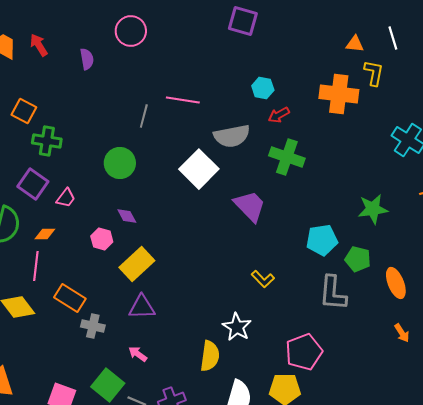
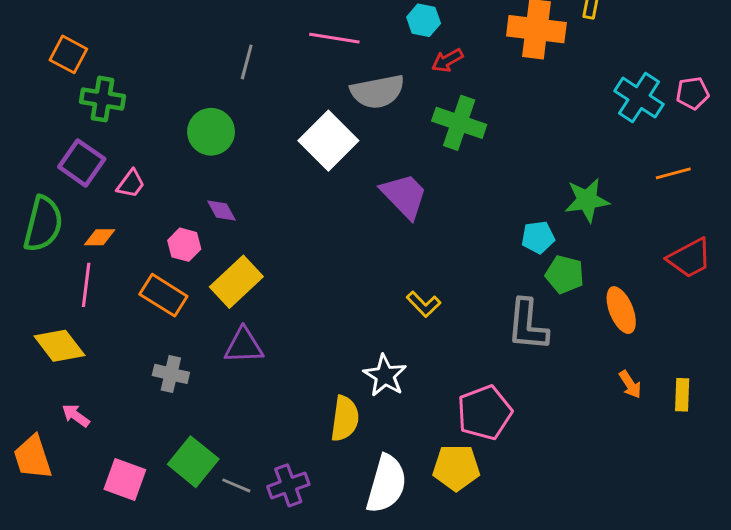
pink line: (183, 100) -> (334, 38), moved
cyan pentagon: (322, 240) -> (538, 237), moved, size x0.7
orange rectangle: (70, 298) -> (163, 295), moved
pink arrow: (138, 354) -> (76, 416), moved

